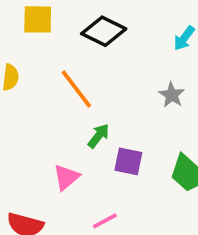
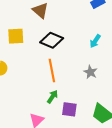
orange line: (76, 89) -> (52, 70), moved, turned 30

